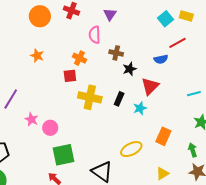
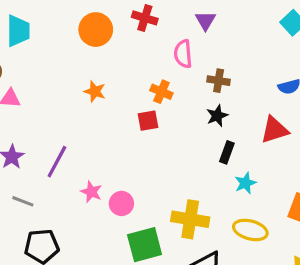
black star: (130, 69) -> (217, 116), moved
red triangle: (150, 86) -> (274, 130), turned 30
yellow cross: (90, 97) -> (190, 219), moved
cyan star: (140, 108) -> (245, 183), moved
yellow ellipse: (131, 149) -> (250, 230), turned 45

